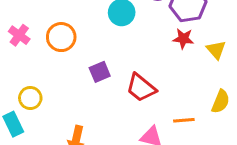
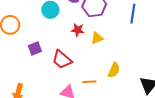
red star: (183, 39) -> (78, 30), moved
yellow triangle: (216, 50) -> (97, 38), moved, turned 48

